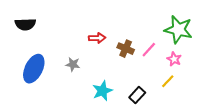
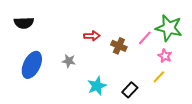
pink line: (149, 50) -> (145, 38), moved

